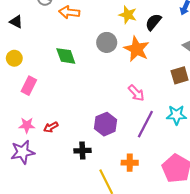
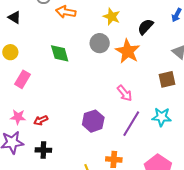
yellow star: (128, 15) -> (112, 17), moved
black cross: (82, 151) -> (43, 150), moved

